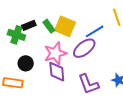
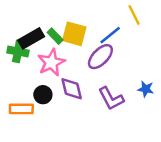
black rectangle: (29, 25) -> (31, 38), size x1.5
pink star: (55, 53) -> (51, 62), moved
black circle: (26, 63) -> (43, 95), moved

